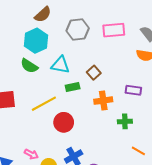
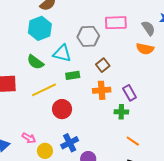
gray hexagon: (78, 29) -> (88, 36), moved
green semicircle: (29, 66) -> (35, 62), moved
brown square: (94, 73) -> (103, 65), moved
purple rectangle: (133, 90) -> (130, 93), moved, turned 49

